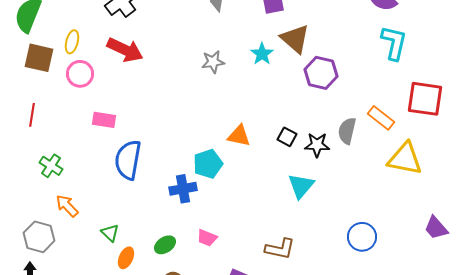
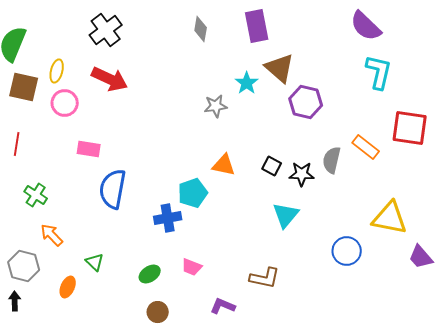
gray star: (213, 62) -> (216, 106), moved
yellow triangle: (405, 159) -> (390, 218), moved
blue circle: (362, 237) -> (347, 251), moved
orange ellipse: (126, 258) -> (68, 287), moved

